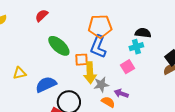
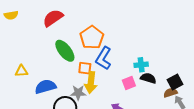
red semicircle: (42, 16) -> (53, 18), size x1.5
orange pentagon: (100, 26) -> (92, 37), moved, turned 30
black semicircle: (143, 33) -> (148, 78), moved
gray star: (101, 85) -> (78, 93), moved

